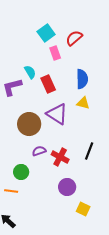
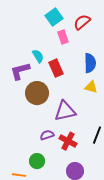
purple triangle: (57, 114) -> (65, 111), moved, turned -45
brown circle: (29, 124) -> (37, 93), moved
green circle: (21, 172) -> (37, 161), moved

